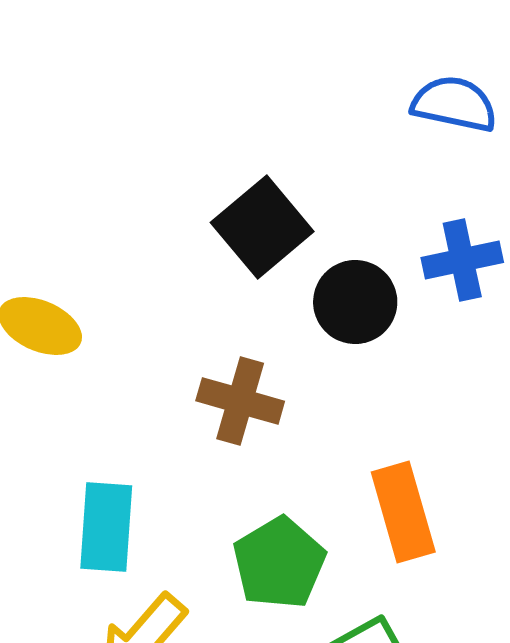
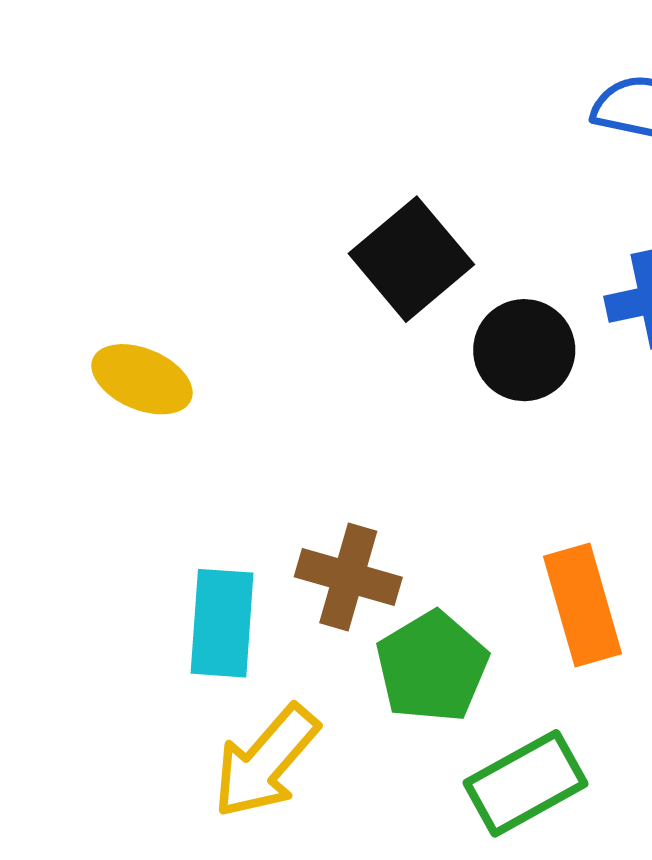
brown cross: (240, 401) -> (348, 577), moved

